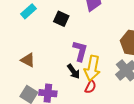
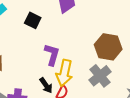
black arrow: (73, 71) -> (46, 85), moved

